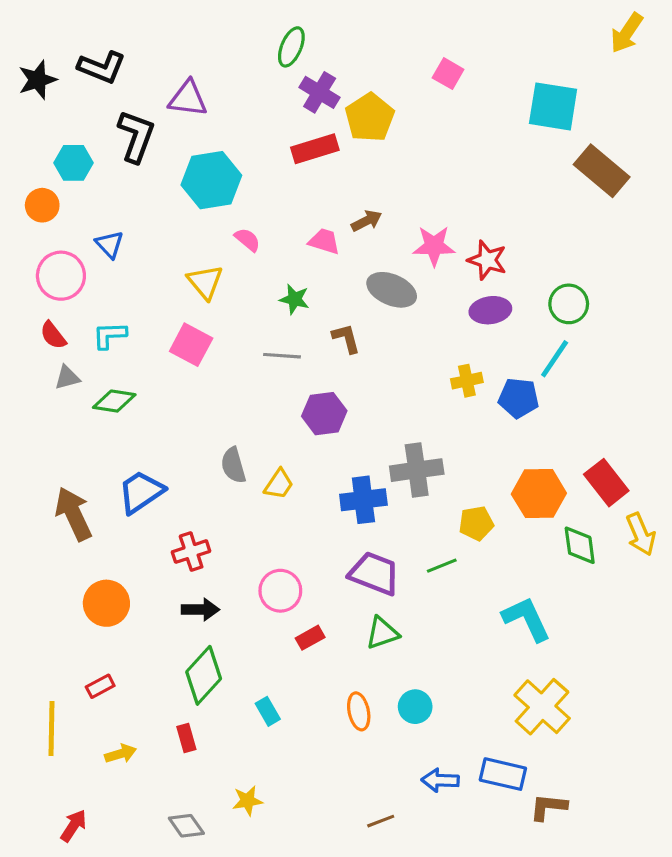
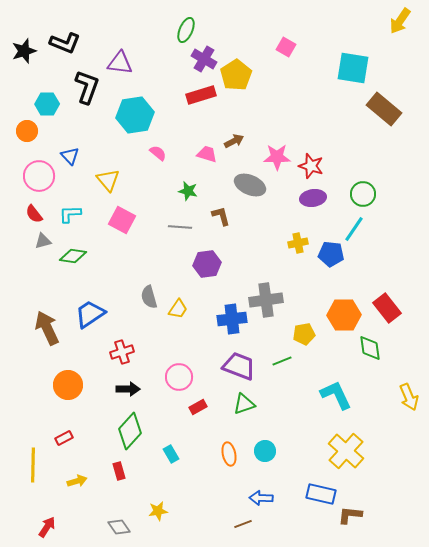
yellow triangle: (205, 282) -> (108, 180), moved
yellow arrow: (641, 534) -> (409, 397), moved
blue arrow: (440, 780) -> (261, 498), moved

